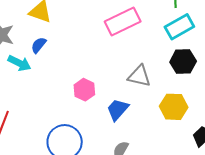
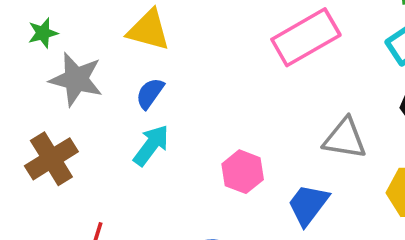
cyan arrow: (19, 63) -> (151, 145), moved, turned -75

